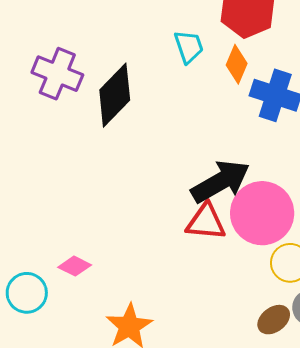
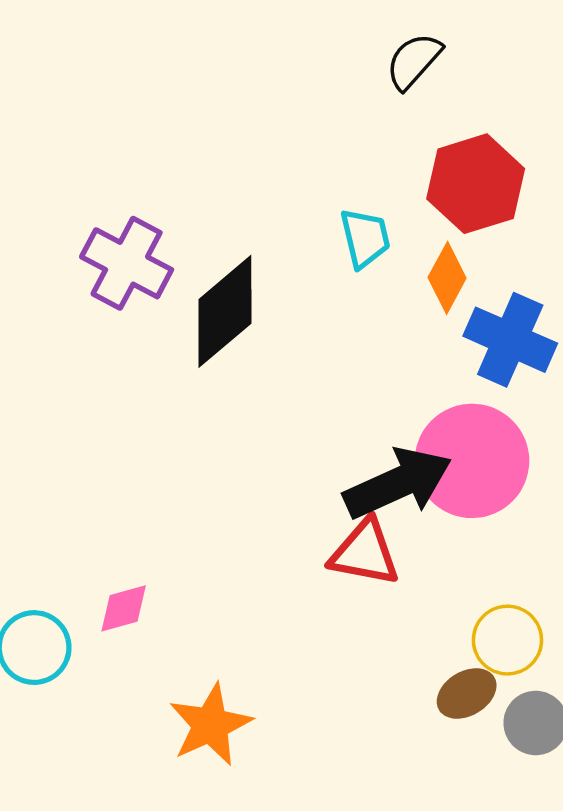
pink circle: (262, 213) -> (472, 461), moved
pink diamond: (75, 266) -> (124, 608), turned -48
brown ellipse: (274, 320) -> (467, 693), moved

